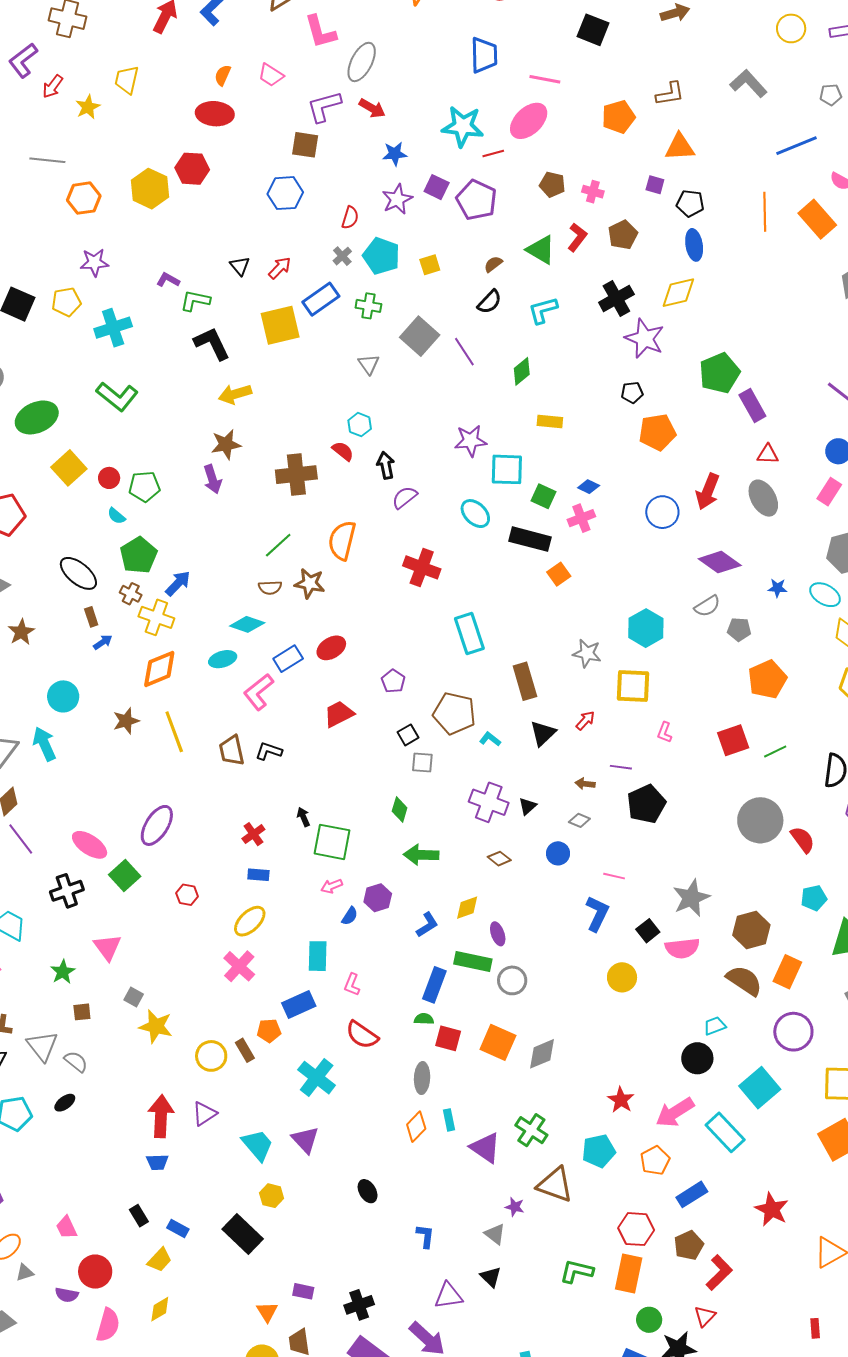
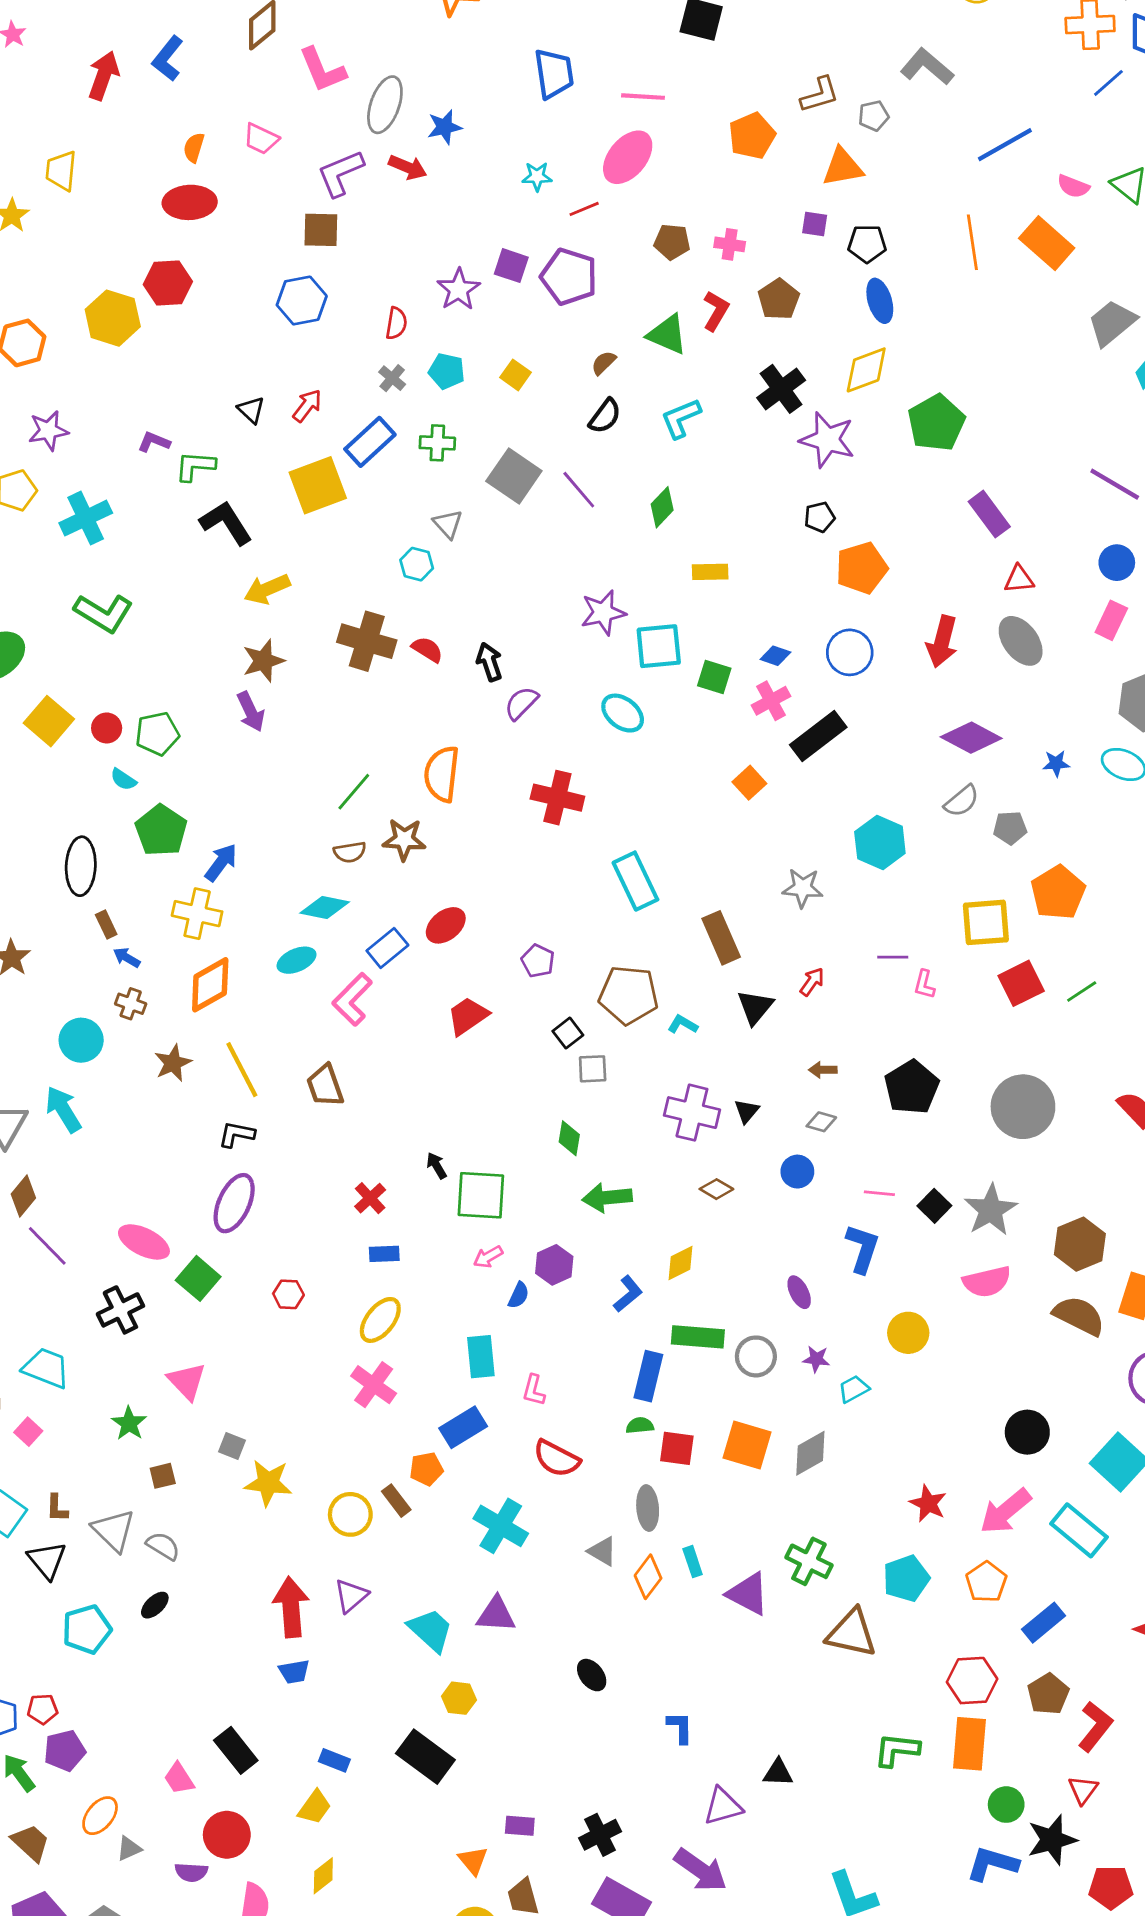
gray pentagon: (831, 95) -> (874, 116), moved
cyan star: (463, 126) -> (537, 176), size x0.5
blue star: (395, 154) -> (444, 127), moved
cyan pentagon: (381, 256) -> (447, 371), size x0.7
yellow square: (430, 265) -> (516, 375), turned -30
green pentagon: (720, 373) -> (936, 423), moved
cyan hexagon: (360, 425) -> (417, 564), moved
brown cross: (296, 475) -> (367, 641), moved, turned 30
blue circle: (662, 512) -> (850, 652), moved
black rectangle: (530, 539) -> (818, 736), moved, turned -45
black ellipse: (78, 573) -> (81, 866), turned 60
brown cross: (131, 594) -> (131, 1004), moved
blue arrow: (103, 642) -> (127, 958), turned -108
yellow square: (633, 686) -> (986, 922), moved
black L-shape: (269, 751) -> (237, 1134), moved
purple line: (621, 767) -> (893, 957), moved
gray circle: (760, 820) -> (1023, 1107), moved
black square: (648, 931) -> (934, 1206), moved
purple ellipse: (498, 934) -> (799, 1292), moved
cyan trapezoid: (715, 1026) -> (854, 1389), moved
purple triangle: (305, 1140) -> (496, 1614), turned -36
purple star: (515, 1207) -> (816, 1359), moved
black rectangle: (139, 1216) -> (236, 1750), moved, size x1.5
gray triangle: (495, 1234) -> (602, 1551), moved
black triangle: (491, 1277) -> (778, 1773), turned -35

